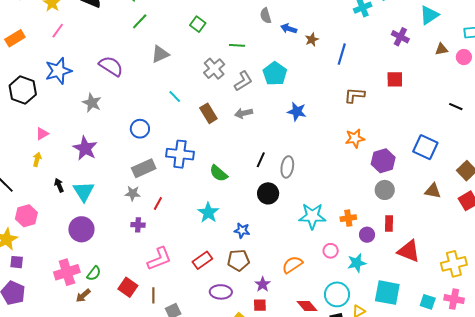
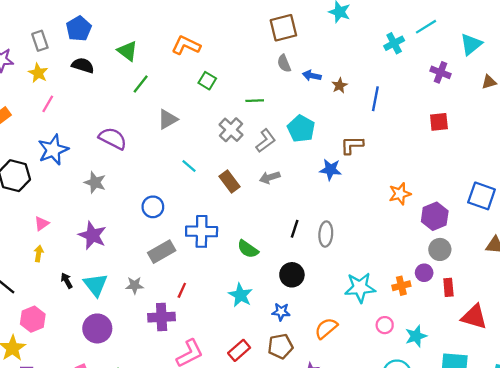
brown L-shape: (354, 95) -> (352, 145), moved
gray star: (133, 193) -> (135, 285), moved
black circle: (268, 193) -> (292, 275), moved
purple cross: (138, 225) -> (162, 317), size x1.6
purple circle: (367, 235) -> (424, 273), moved
orange semicircle: (292, 265) -> (326, 328), moved

